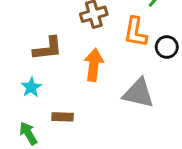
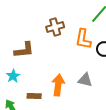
orange arrow: (94, 65) -> (58, 85), moved
gray triangle: (138, 93) -> (85, 80), size x0.7

